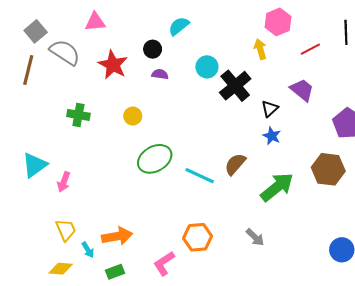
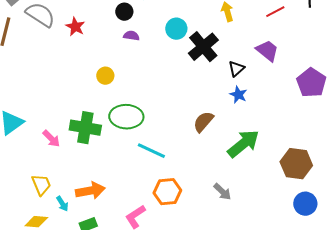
red star: (113, 65) -> (75, 27), moved, size x0.7
green cross: (78, 115) -> (85, 128), moved, size x1.4
green ellipse: (155, 159) -> (126, 117), turned 32
brown hexagon: (328, 169) -> (296, 164), moved
cyan line: (200, 176) -> (151, 151), moved
pink arrow: (64, 182) -> (51, 139), moved, turned -66

